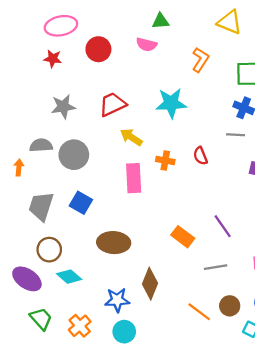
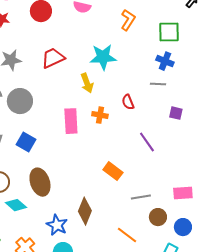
yellow arrow: (131, 137) -> (87, 83), moved, turned -144
orange cross: (165, 161) -> (100, 115), moved
purple line: (223, 226) -> (147, 142), moved
brown ellipse: (114, 243) -> (40, 182), moved, turned 68
blue star: (117, 300) -> (57, 225), turned 30
brown circle: (230, 306) -> (158, 217), moved

